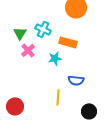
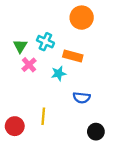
yellow line: (58, 97) -> (43, 116), moved

